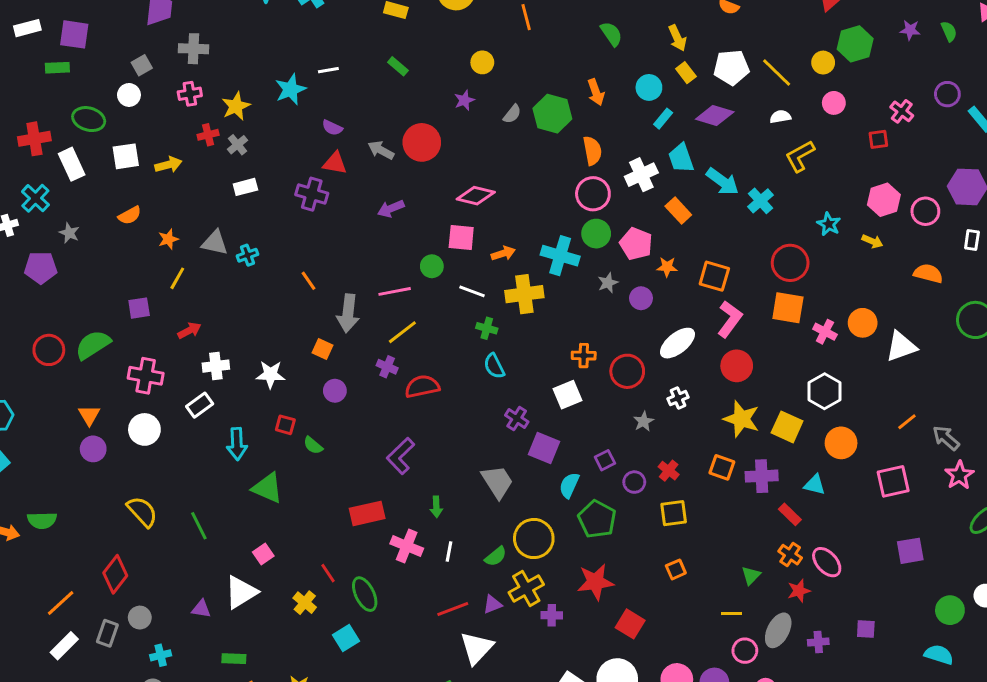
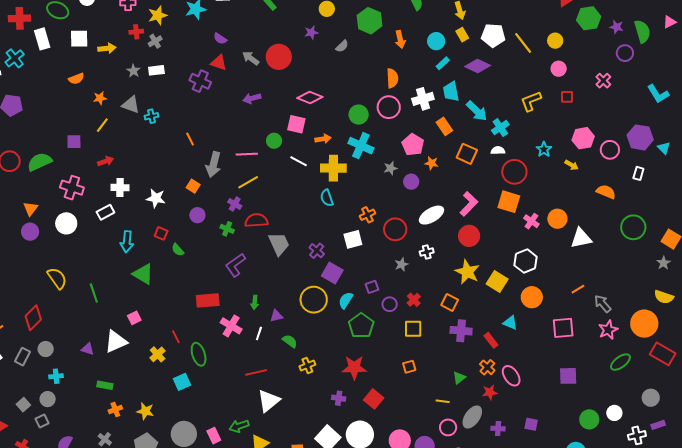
green semicircle: (949, 31) -> (642, 31), size x1.6
green hexagon: (855, 44) -> (589, 18), moved
purple circle: (947, 94) -> (625, 53), moved
green hexagon: (552, 114) -> (370, 21), moved
white semicircle: (780, 117) -> (498, 150), moved
red square: (878, 139) -> (567, 97), moved
gray star: (69, 233) -> (133, 71), moved
green circle: (596, 234) -> (359, 115), moved
orange square: (714, 276) -> (467, 154), moved
green cross: (487, 328) -> (227, 229), moved
orange cross: (584, 356) -> (367, 215), turned -35
cyan semicircle: (494, 366) -> (327, 198), moved
purple cross: (762, 476) -> (461, 331), moved
gray trapezoid: (497, 482) -> (279, 244), moved
yellow circle: (534, 539) -> (314, 300), moved
green semicircle: (496, 556) -> (290, 341), turned -112
yellow cross: (526, 589) -> (307, 366), size x0.7
purple triangle: (492, 604) -> (276, 316), moved
purple cross: (552, 615) -> (339, 398), moved

